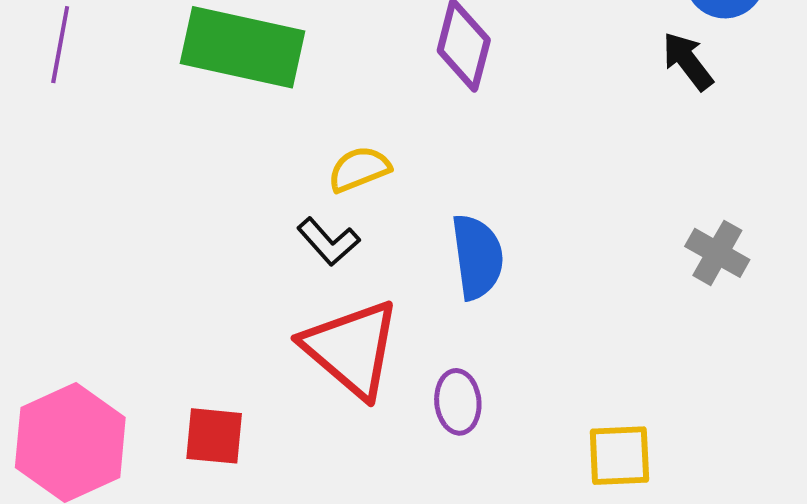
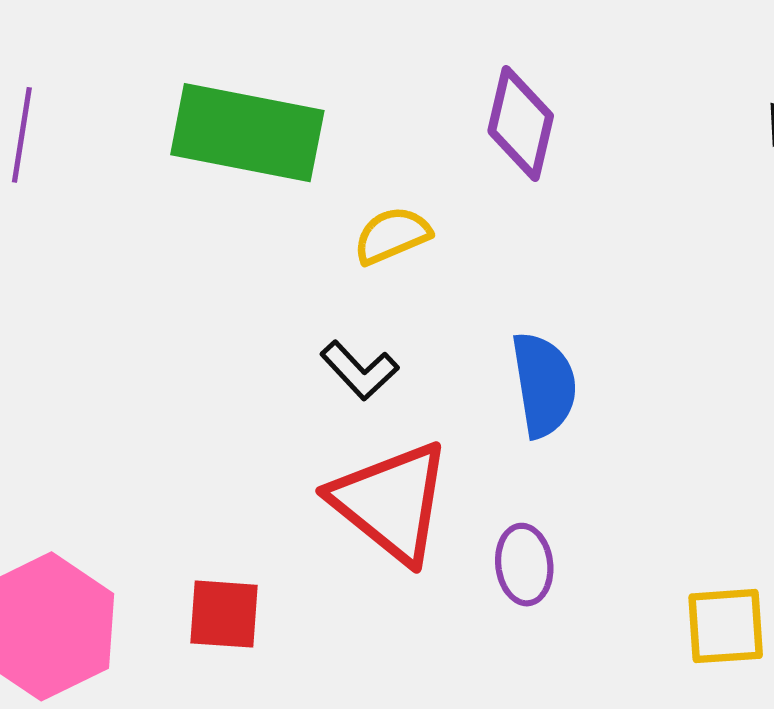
yellow semicircle: (359, 169) -> (392, 235), moved

